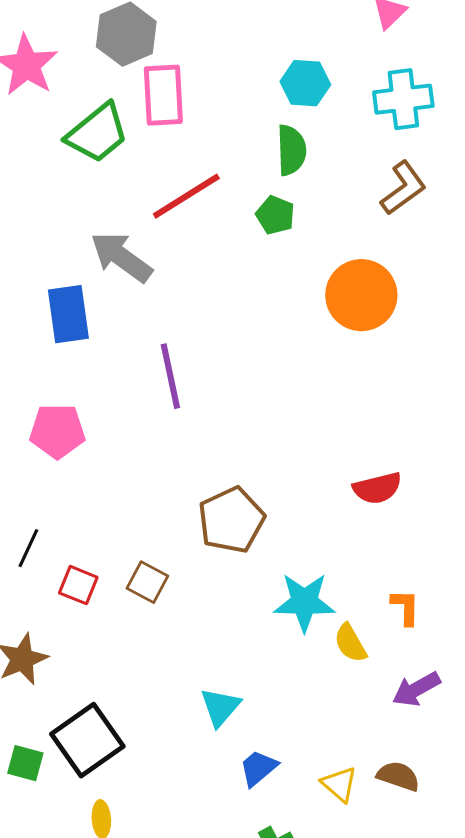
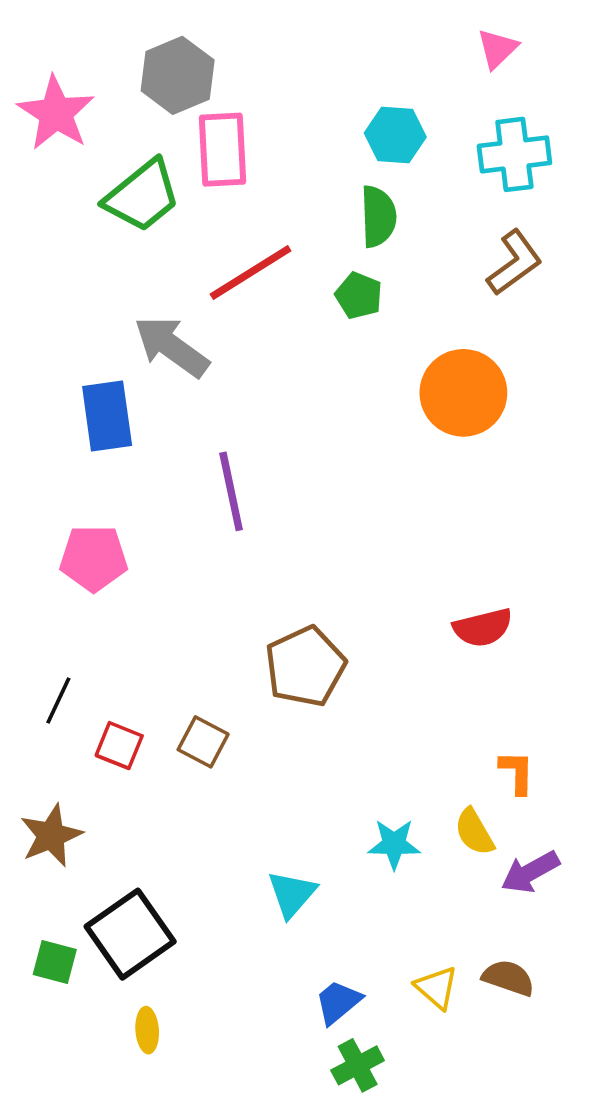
cyan star: (304, 602) -> (394, 844), moved, size x0.7
yellow semicircle: (350, 643) -> (474, 832), moved
blue trapezoid: (258, 768) -> (338, 1002), moved

